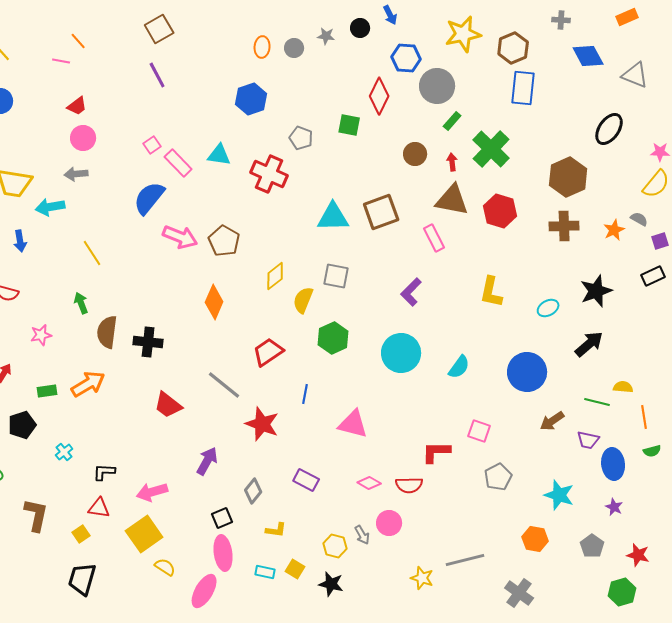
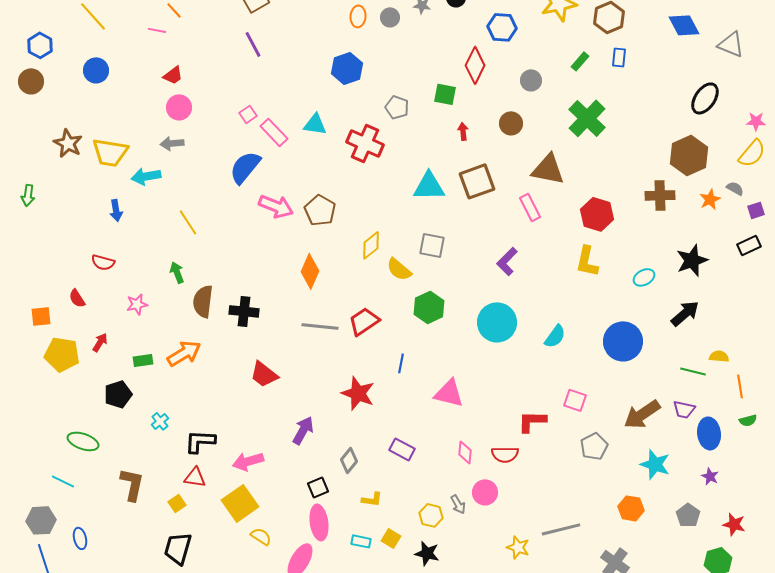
gray circle: (437, 86) -> (531, 80), moved, size x0.6
blue rectangle: (523, 88) -> (619, 57), size x0.6
green rectangle: (452, 121) -> (580, 61), moved
red arrow: (452, 162) -> (463, 131), moved
brown hexagon: (568, 177) -> (689, 155), moved
red hexagon: (500, 211) -> (597, 214), moved
yellow semicircle: (303, 300) -> (399, 269), turned -72
gray line: (224, 385) -> (320, 326), moved, turned -33
brown arrow: (552, 421) -> (642, 414), moved, size x1.5
black L-shape: (104, 472) -> (200, 441), size x1.4
pink diamond: (369, 483) -> (465, 452), turned 65

